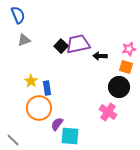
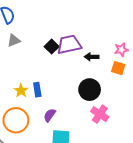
yellow star: (31, 81) -> (21, 91), moved
black circle: (119, 87) -> (90, 90), moved
orange circle: (39, 108) -> (16, 120), moved
purple semicircle: (57, 124) -> (50, 115), moved

